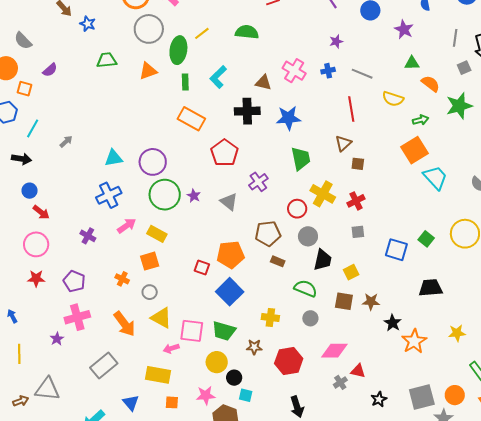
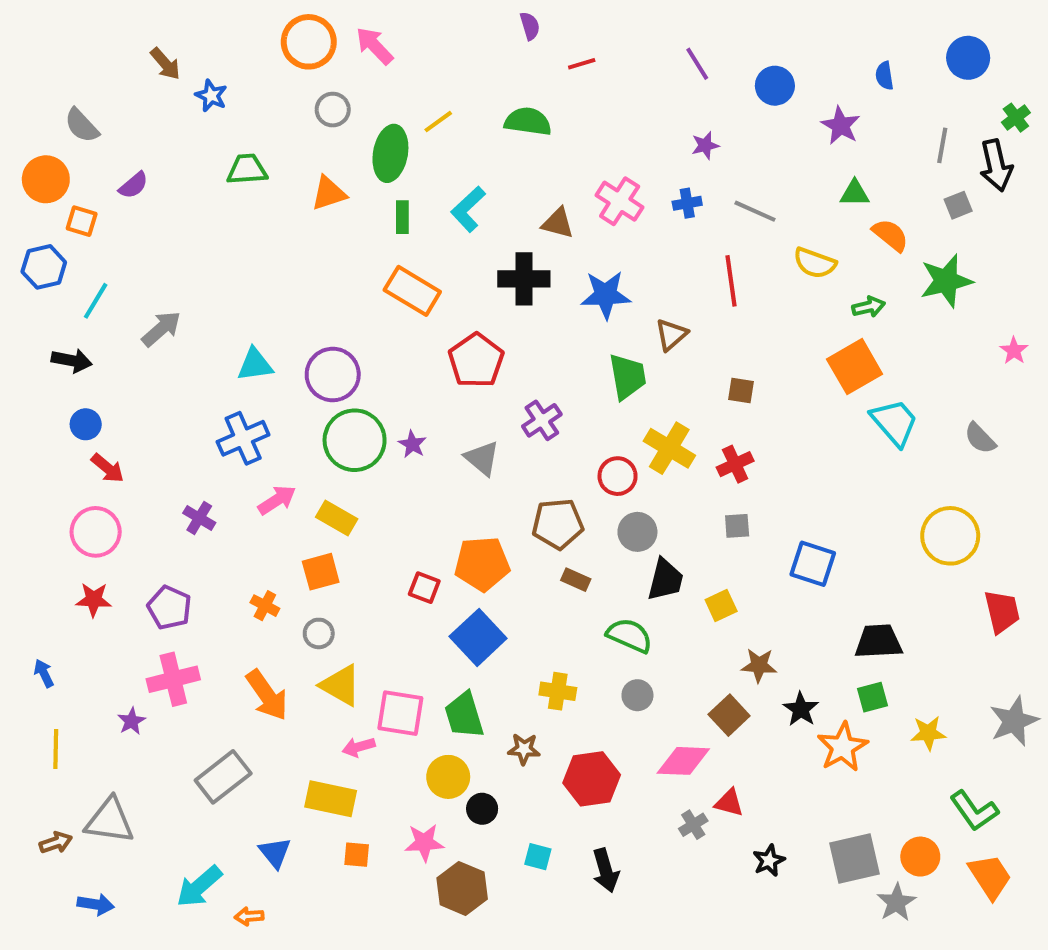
gray circle: (149, 29) -> (333, 110), size x0.6
gray arrow: (66, 141) -> (161, 329), size x1.5
brown triangle: (343, 143) -> (671, 335), moved
green square: (426, 239) -> (873, 697), moved, turned 35
brown square: (344, 301) -> (729, 715), moved, turned 36
green trapezoid: (224, 331) -> (464, 715), turned 55
cyan square: (246, 395) -> (538, 857), moved

